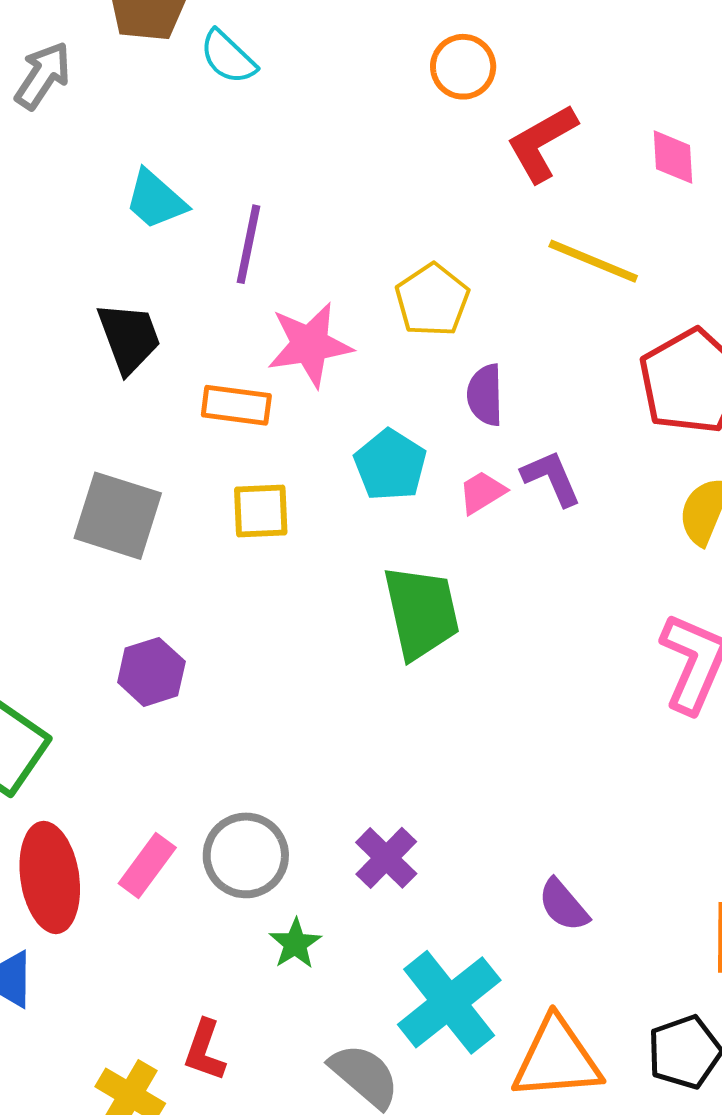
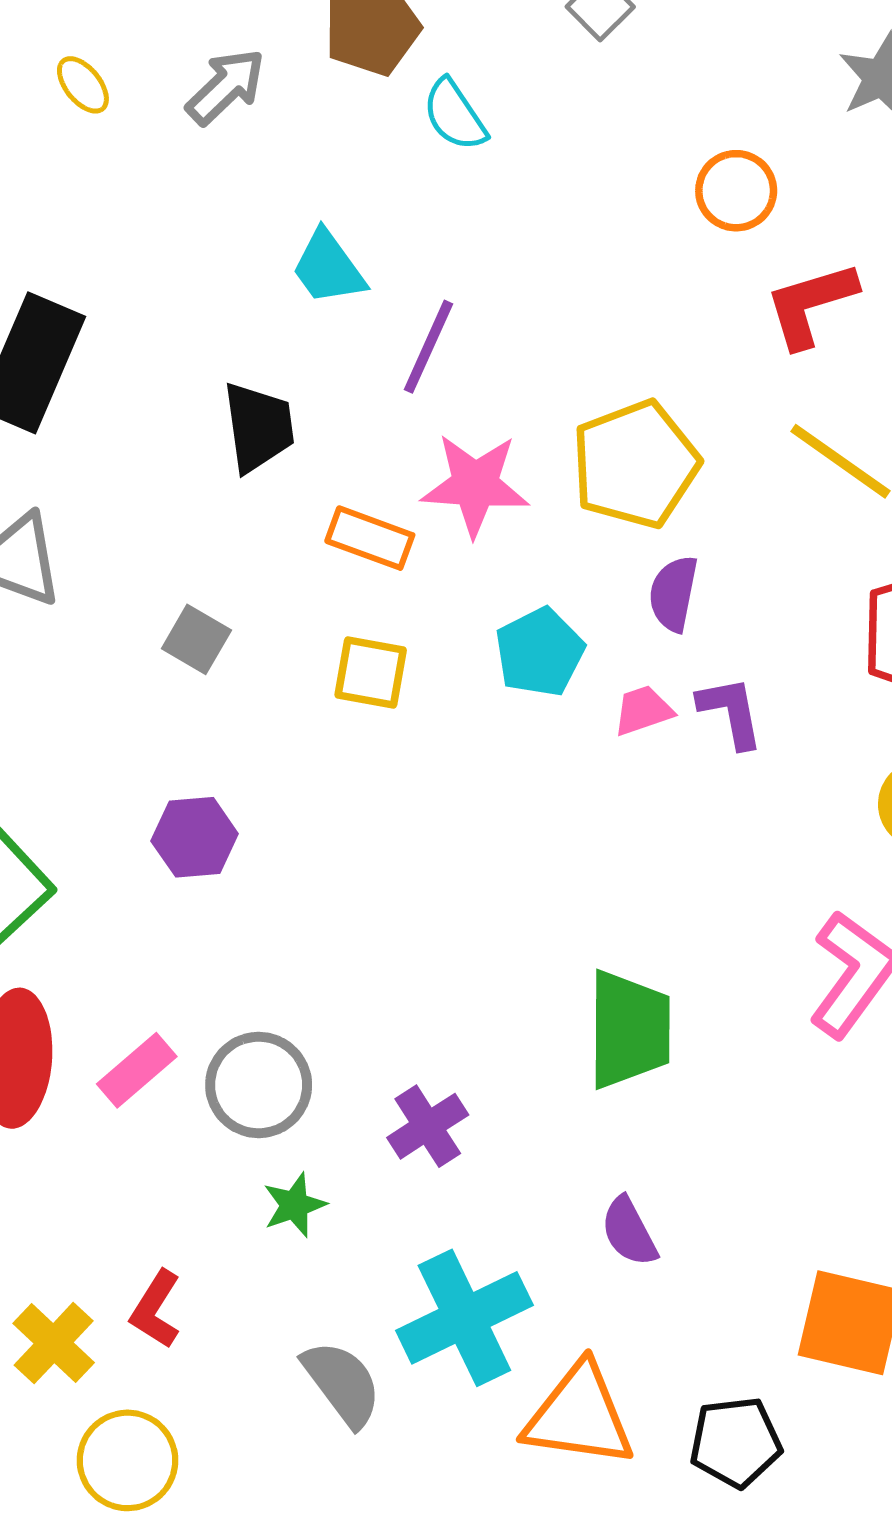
yellow pentagon: (432, 300) -> (635, 464), size x1.4
gray square: (118, 516) -> (196, 639), size x0.6
green trapezoid: (421, 612) -> (629, 1030), moved

